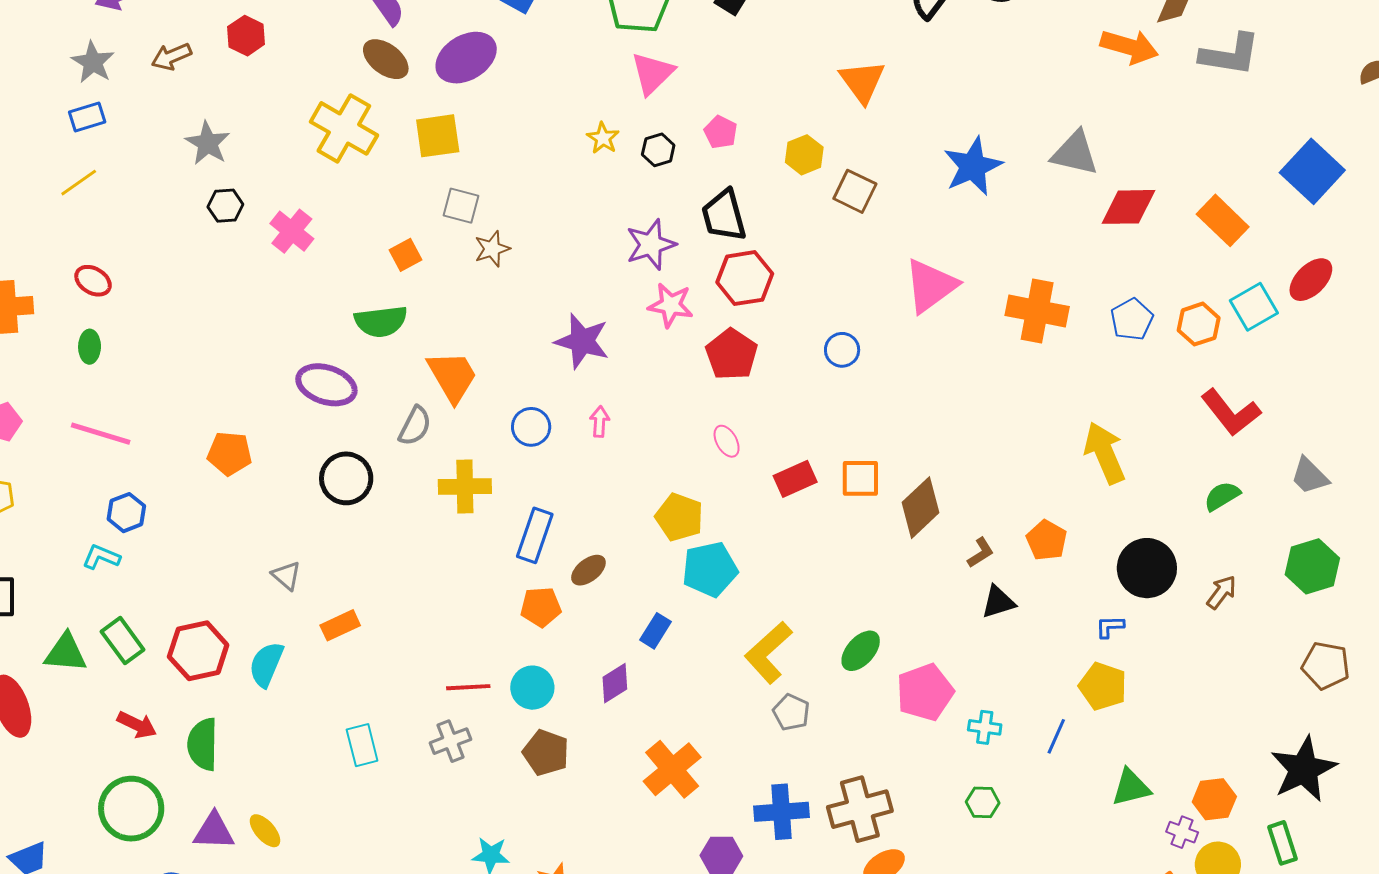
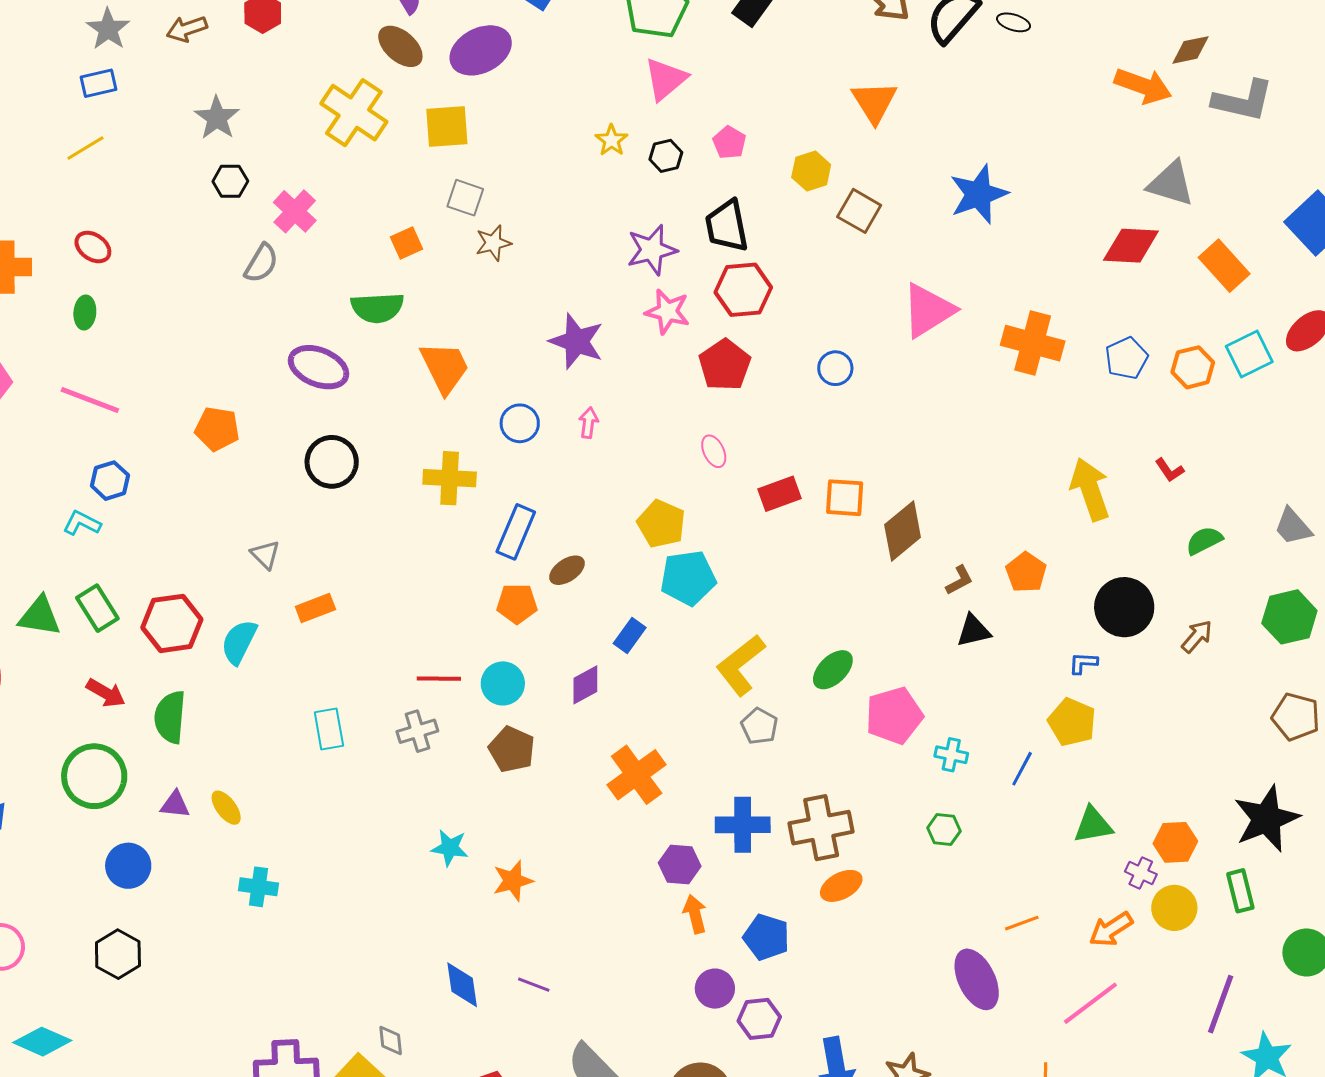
gray triangle: (1075, 153) -> (1171, 184), moved
red L-shape: (1231, 412) -> (1169, 470), moved, size x0.5
gray semicircle: (415, 426) -> (261, 263), moved
purple triangle: (214, 831) -> (175, 805), size x0.7

